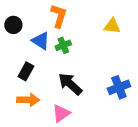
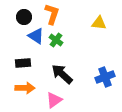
black circle: (13, 25) -> (24, 17), moved
green cross: (63, 45) -> (56, 40), turned -32
black rectangle: (26, 71) -> (23, 63), turned 56

